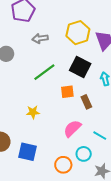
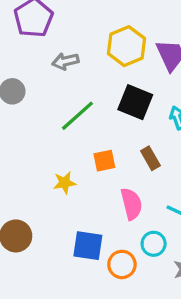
orange square: (67, 92) -> (104, 161), moved
pink semicircle: (72, 129) -> (131, 204), turned 126
blue square: (28, 152) -> (88, 246), moved

